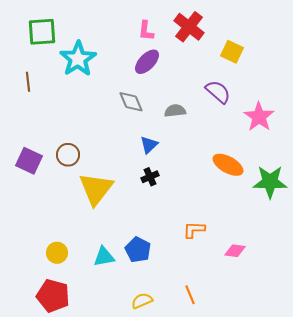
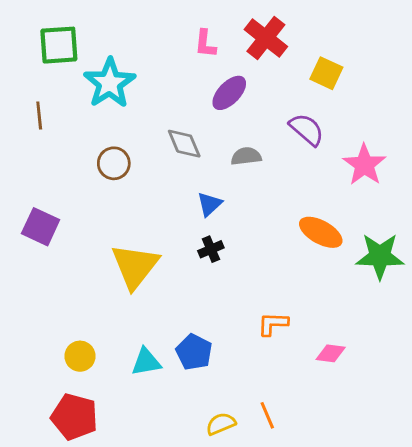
purple ellipse: (147, 62) -> (229, 93), moved
brown circle: (68, 155) -> (114, 163), moved
yellow semicircle: (142, 301) -> (221, 424), moved

